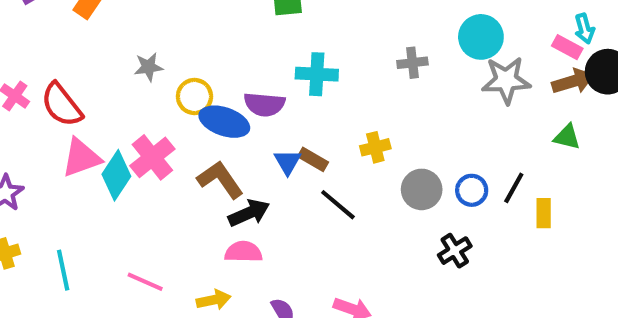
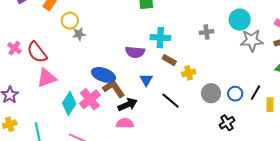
yellow circle: (194, 96) -> (70, 21), moved
blue ellipse: (224, 122) -> (103, 75), moved
pink cross: (152, 157) -> (90, 99), moved
brown rectangle: (313, 159) -> (169, 60), moved
cyan diamond: (116, 175) -> (69, 103), moved

